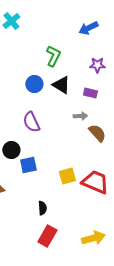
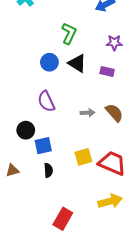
gray arrow: (80, 116) -> (88, 113), moved
black semicircle: (42, 208) -> (48, 170), moved
yellow arrow: (93, 238) -> (110, 201), moved

